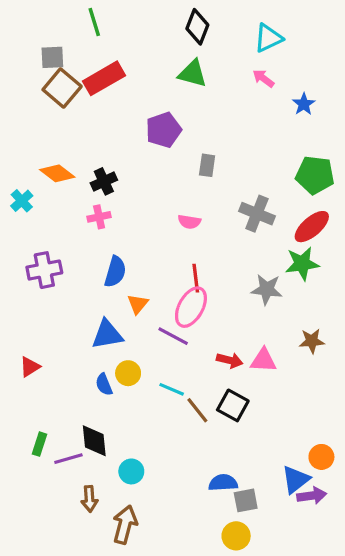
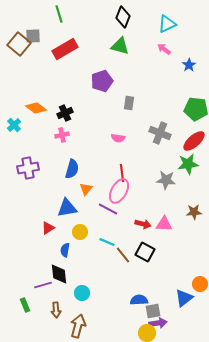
brown square: (62, 88) -> (19, 44), moved
red triangle: (30, 367) -> (48, 228), moved
blue semicircle: (104, 384) -> (65, 250), moved, turned 32
green rectangle: (39, 444) -> (25, 305), moved, turned -40
purple arrow: (312, 496) -> (158, 323), moved

